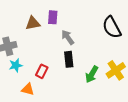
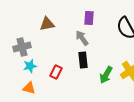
purple rectangle: (53, 17) -> (89, 18), moved
orange triangle: (28, 89) -> (29, 88), moved

